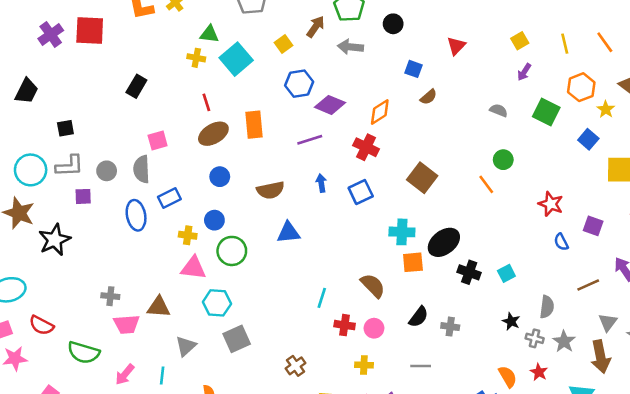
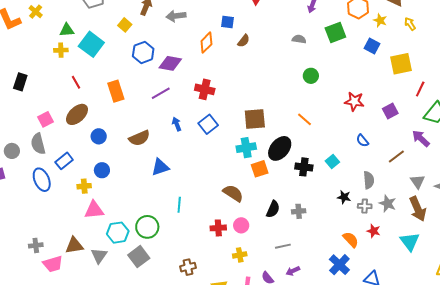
orange diamond: (380, 112) -> (206, 43), moved
green square: (546, 112) -> (335, 32), turned -35
brown ellipse: (213, 134) -> (77, 114), moved
brown square: (422, 178) -> (255, 119), moved, turned -30
orange line: (486, 184) -> (305, 119), moved
purple square: (593, 226) -> (390, 111), turned -35
blue semicircle: (561, 242) -> (362, 141), moved
green circle: (232, 251) -> (147, 227), moved
cyan line: (322, 298) -> (179, 205), moved
gray triangle: (186, 346) -> (99, 256), moved
brown cross: (296, 366) -> (188, 267), turned 35

